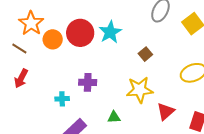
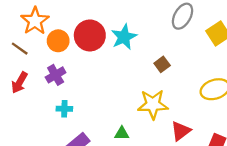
purple cross: (88, 82) -> (56, 75), moved, turned -36

